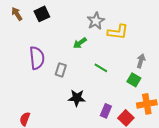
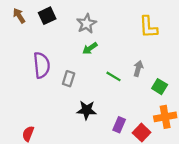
gray star: (96, 21) -> (87, 24), moved
yellow L-shape: (118, 32) -> (148, 27), moved, turned 80
gray arrow: (141, 61) -> (138, 69), moved
green square: (134, 80) -> (160, 87), moved

